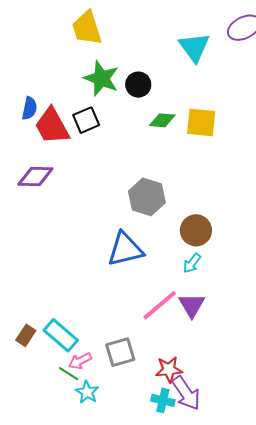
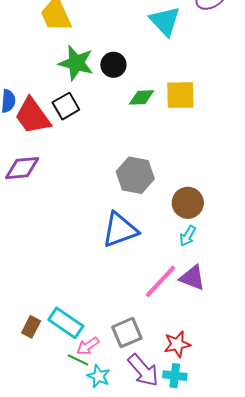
purple triangle: (192, 305) -> (192, 278), turned -32
purple arrow: (186, 393) -> (143, 370), moved

